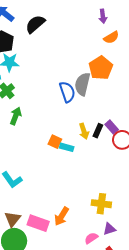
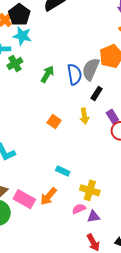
green arrow: (16, 116) -> (47, 74), moved
black rectangle: (98, 131) -> (97, 94), moved
cyan rectangle: (67, 147) -> (63, 171), moved
pink semicircle: (91, 238) -> (79, 209), moved

